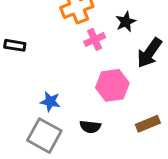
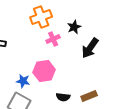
pink hexagon: (112, 85) -> (44, 71), moved
black semicircle: (90, 127) -> (63, 97), moved

